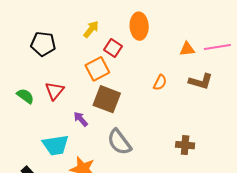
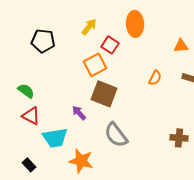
red triangle: (55, 91) -> (31, 116), moved, turned -42

